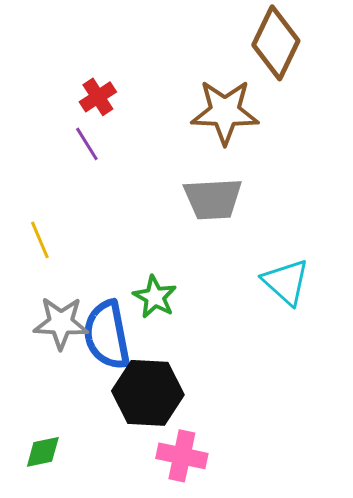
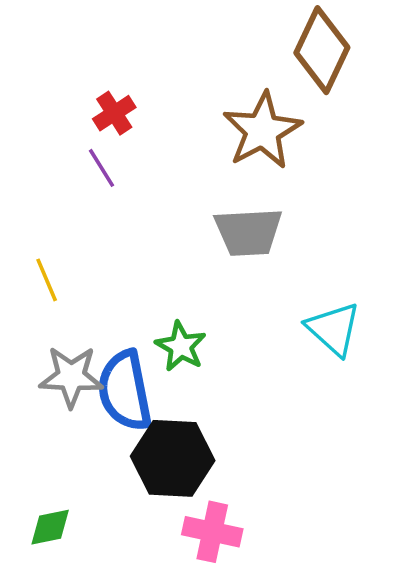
brown star: (225, 112) -> (262, 131), turned -30

